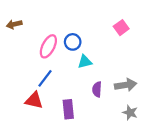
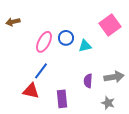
pink square: (121, 28) -> (110, 25), size x1.5
cyan triangle: (85, 62) -> (85, 46), moved
gray star: (130, 113) -> (108, 103), moved

